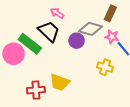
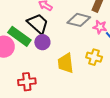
purple circle: (77, 41) -> (42, 42), moved
yellow trapezoid: (60, 82) -> (66, 63), moved, turned 65

